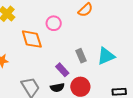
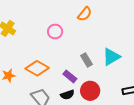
orange diamond: (32, 39) -> (37, 68), moved, turned -35

